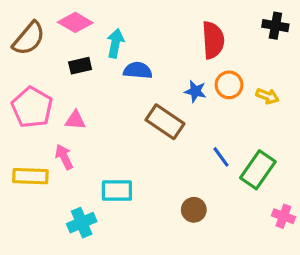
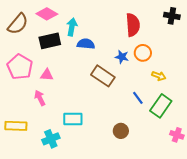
black rectangle: (80, 66) -> (50, 41), size x1.5
yellow arrow: (267, 96) -> (159, 76), moved
yellow rectangle: (30, 176) -> (16, 126), moved

